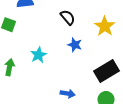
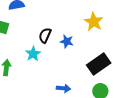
black semicircle: (68, 17) -> (45, 35), moved, turned -112

